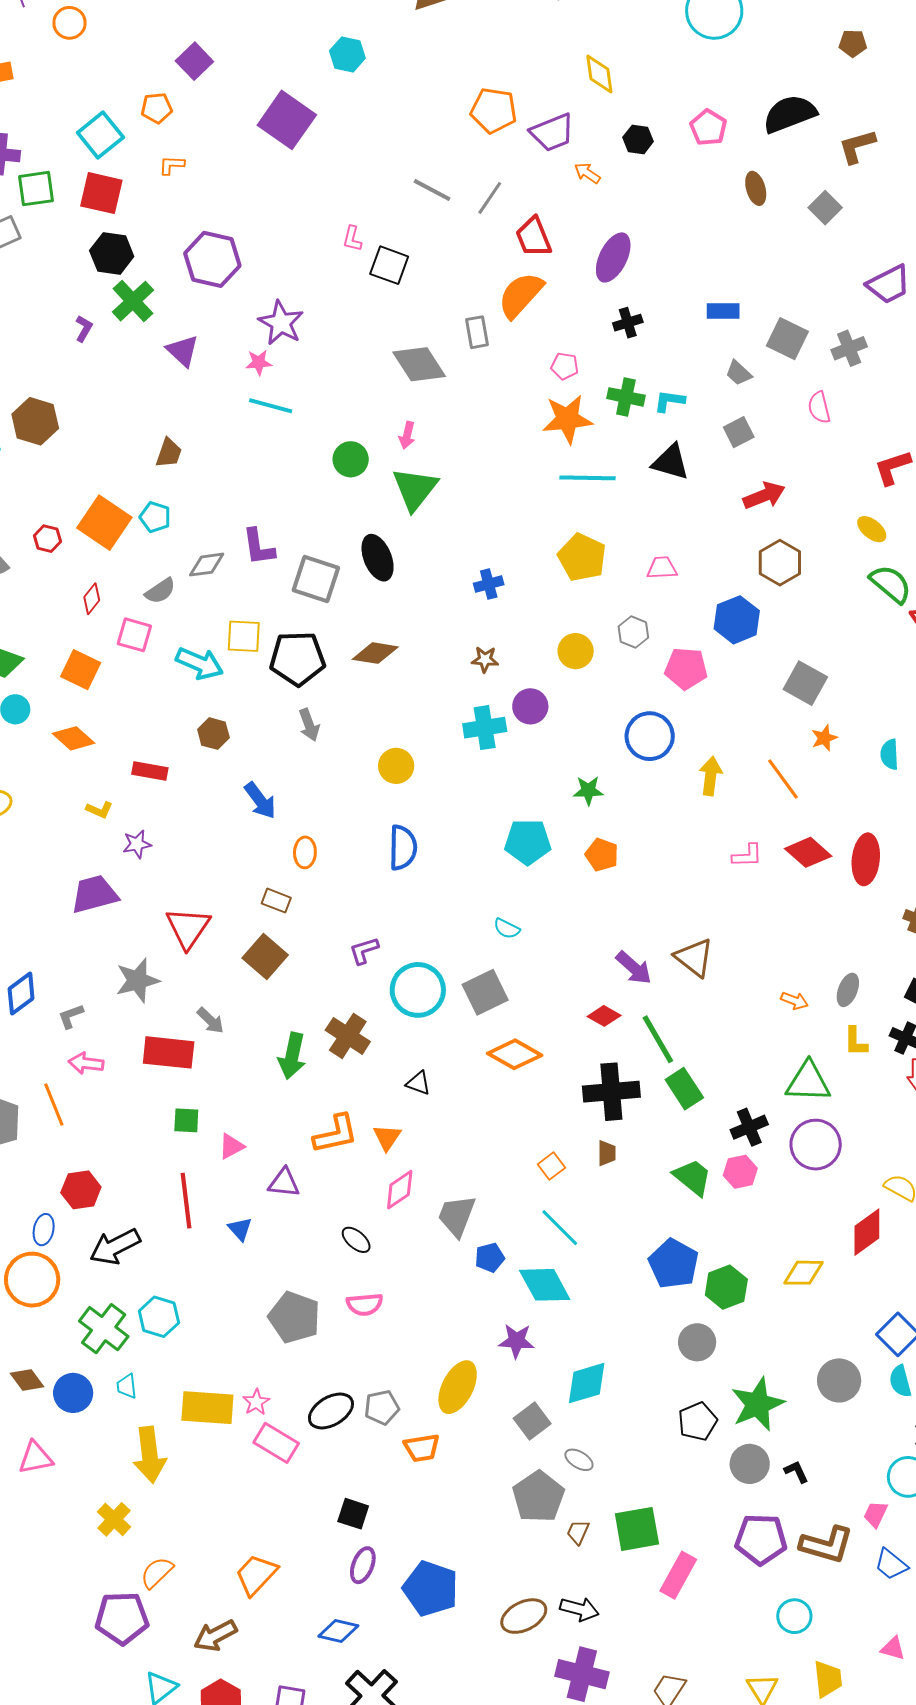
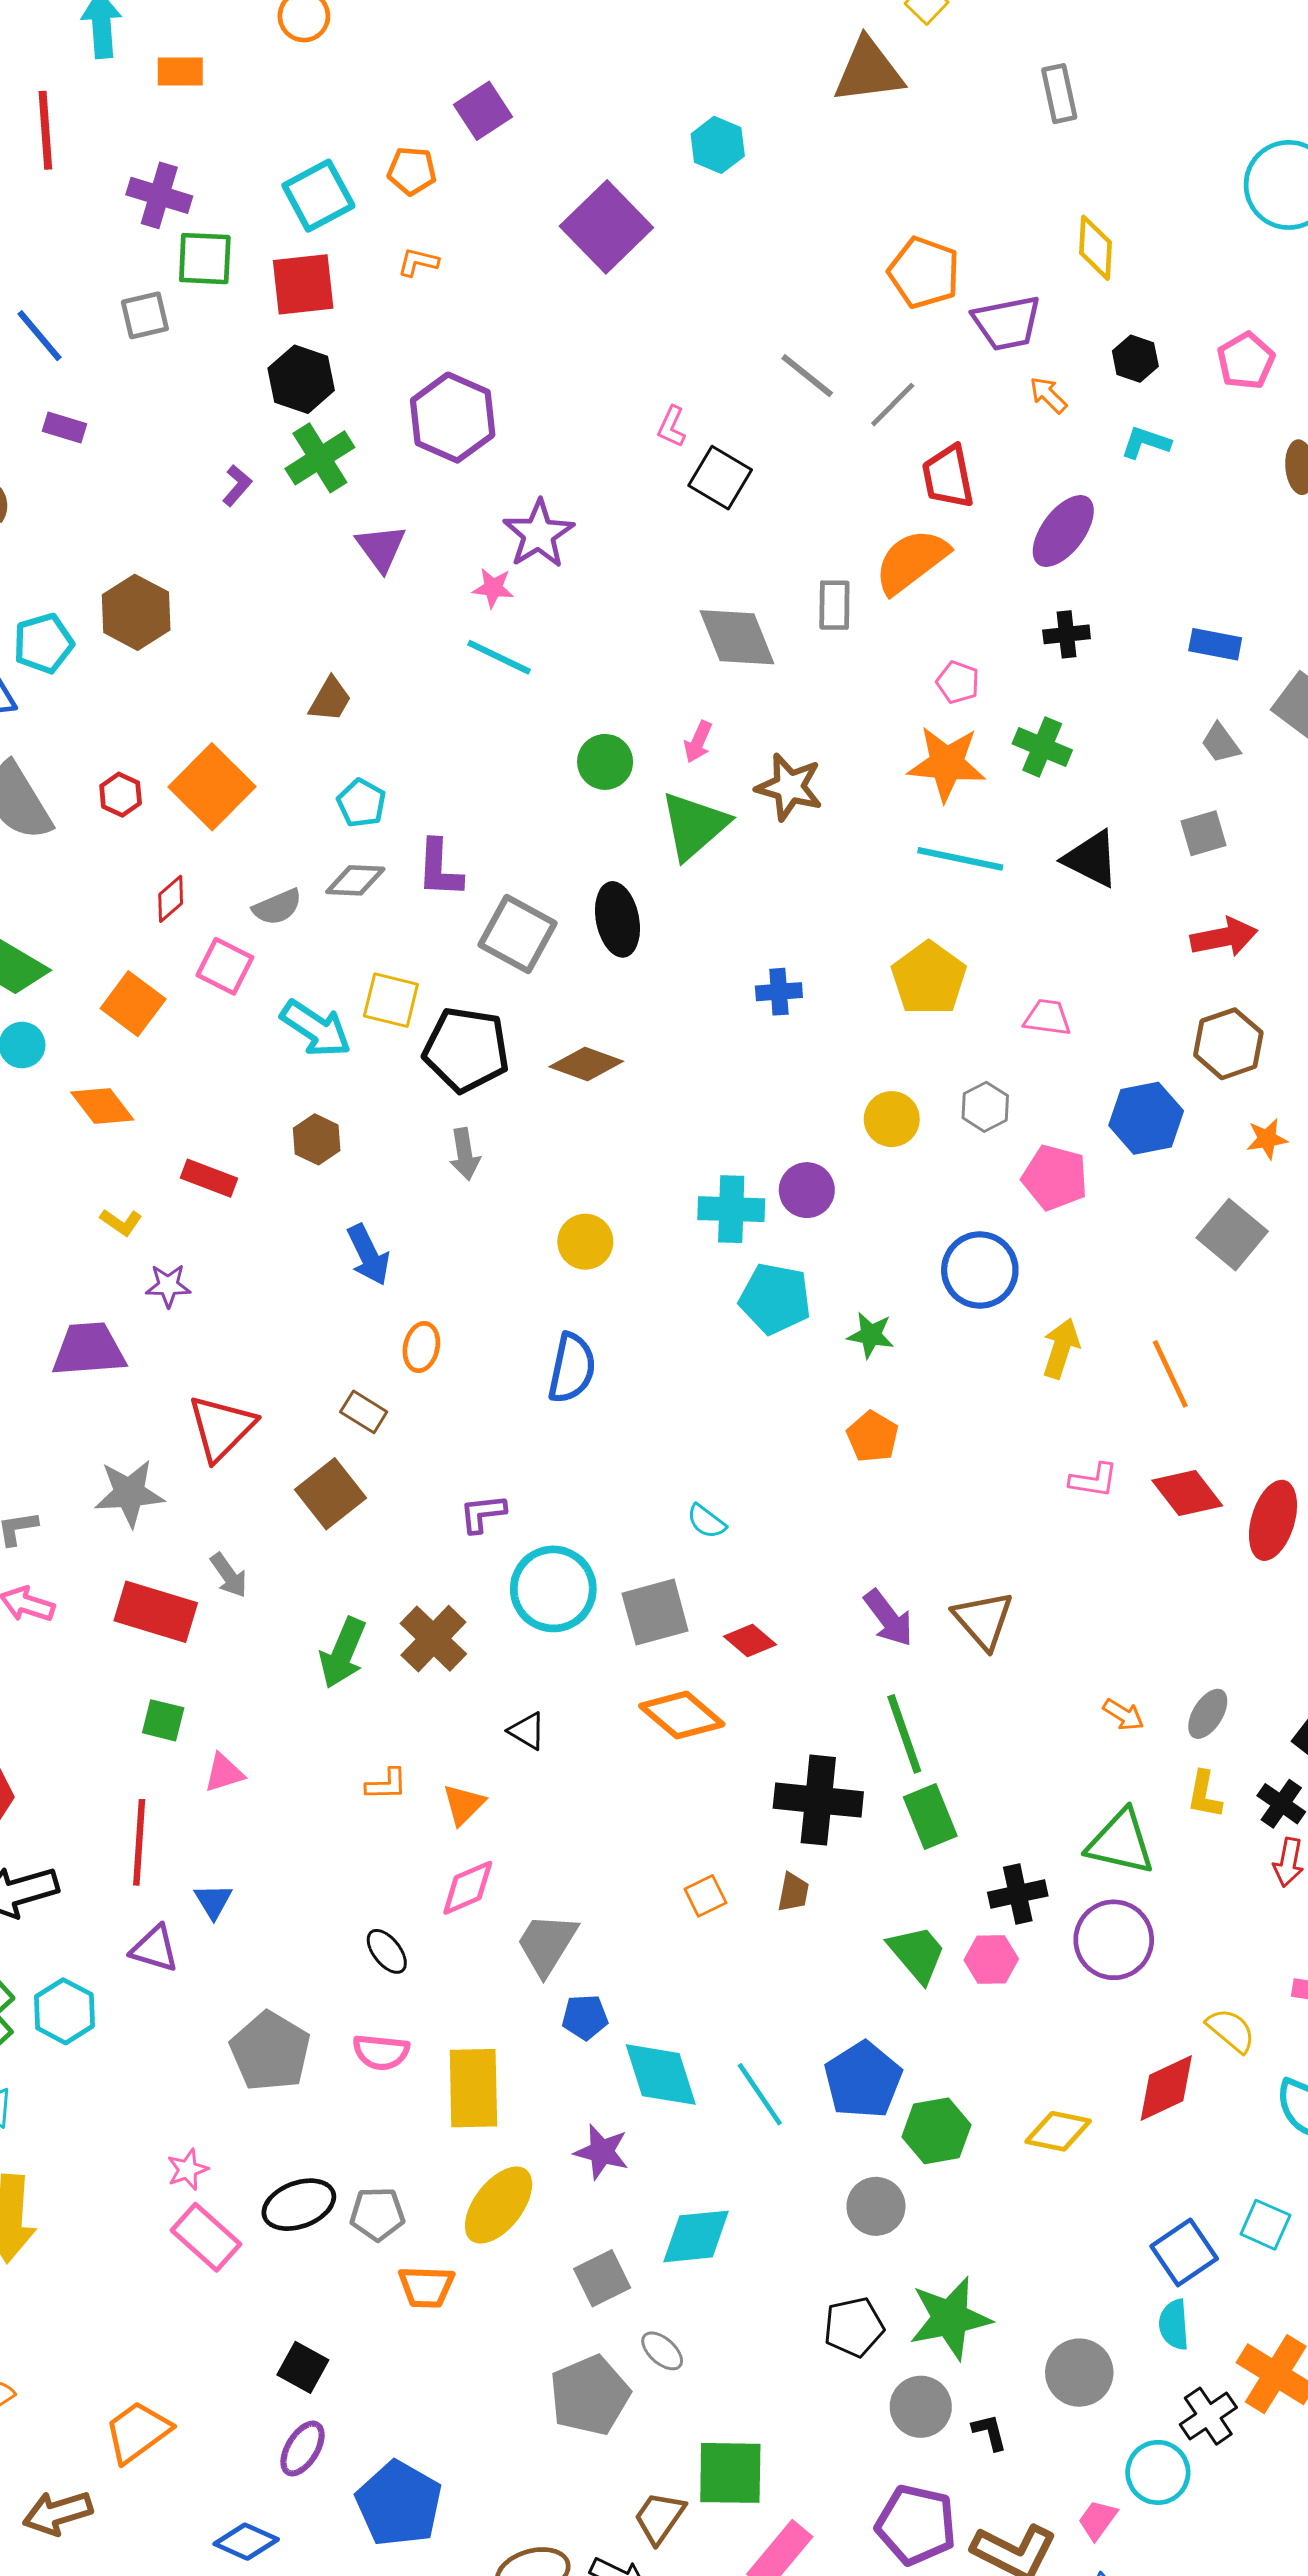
red square: (101, 193) -> (303, 284), turned -30
cyan L-shape: (669, 401) -> (1146, 443), moved
cyan pentagon: (155, 517) -> (361, 803), moved
brown star: (485, 659) -> (789, 787), moved, size x1.6
orange star: (824, 738) -> (1267, 1139), moved
cyan pentagon: (528, 842) -> (775, 1299), moved
red diamond: (604, 1016) -> (750, 1641), moved
orange L-shape: (336, 1134) -> (386, 1784), size x0.6
purple triangle: (284, 1183) -> (155, 1949), moved
cyan line: (560, 1228) -> (760, 2094), moved
gray circle: (839, 1380) -> (1079, 2373), moved
yellow rectangle: (207, 1408) -> (473, 2088), moved, turned 74
brown trapezoid: (578, 1532) -> (659, 2518), moved, size x1.4

